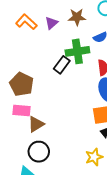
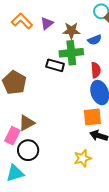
brown star: (77, 17) -> (71, 31), moved
black rectangle: (62, 65) -> (55, 65), turned 66
pink rectangle: (21, 110) -> (12, 136), moved, turned -72

